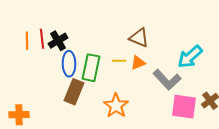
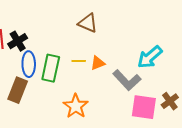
brown triangle: (139, 38) -> (88, 23), moved
brown rectangle: (74, 92) -> (18, 90), moved

